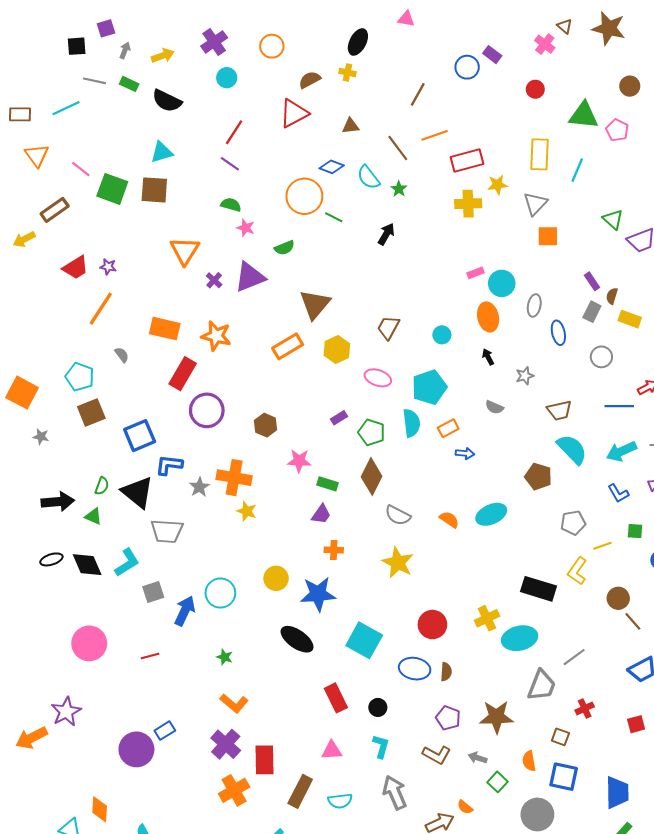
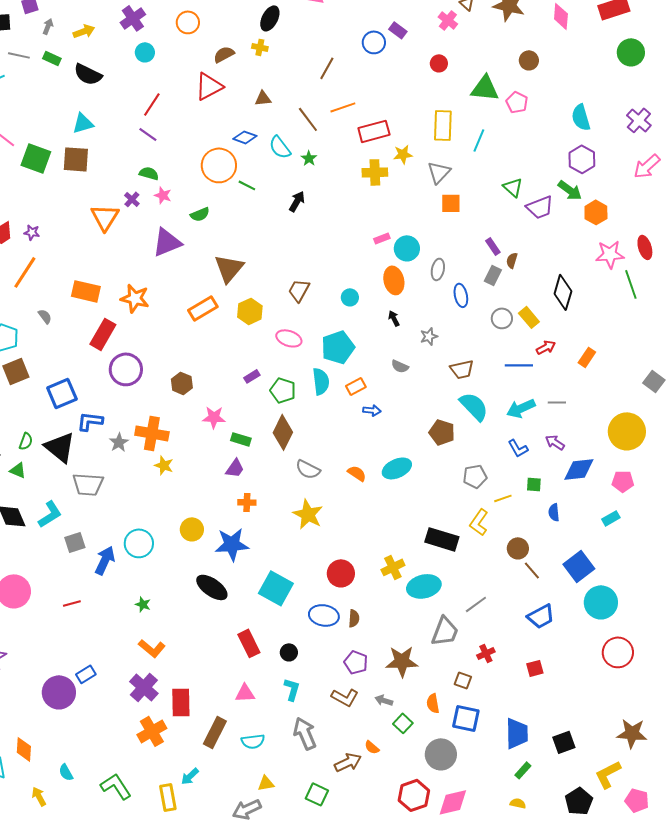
purple cross: (214, 280) -> (132, 199), moved
yellow rectangle: (630, 319) -> (529, 317), moved, turned 30

